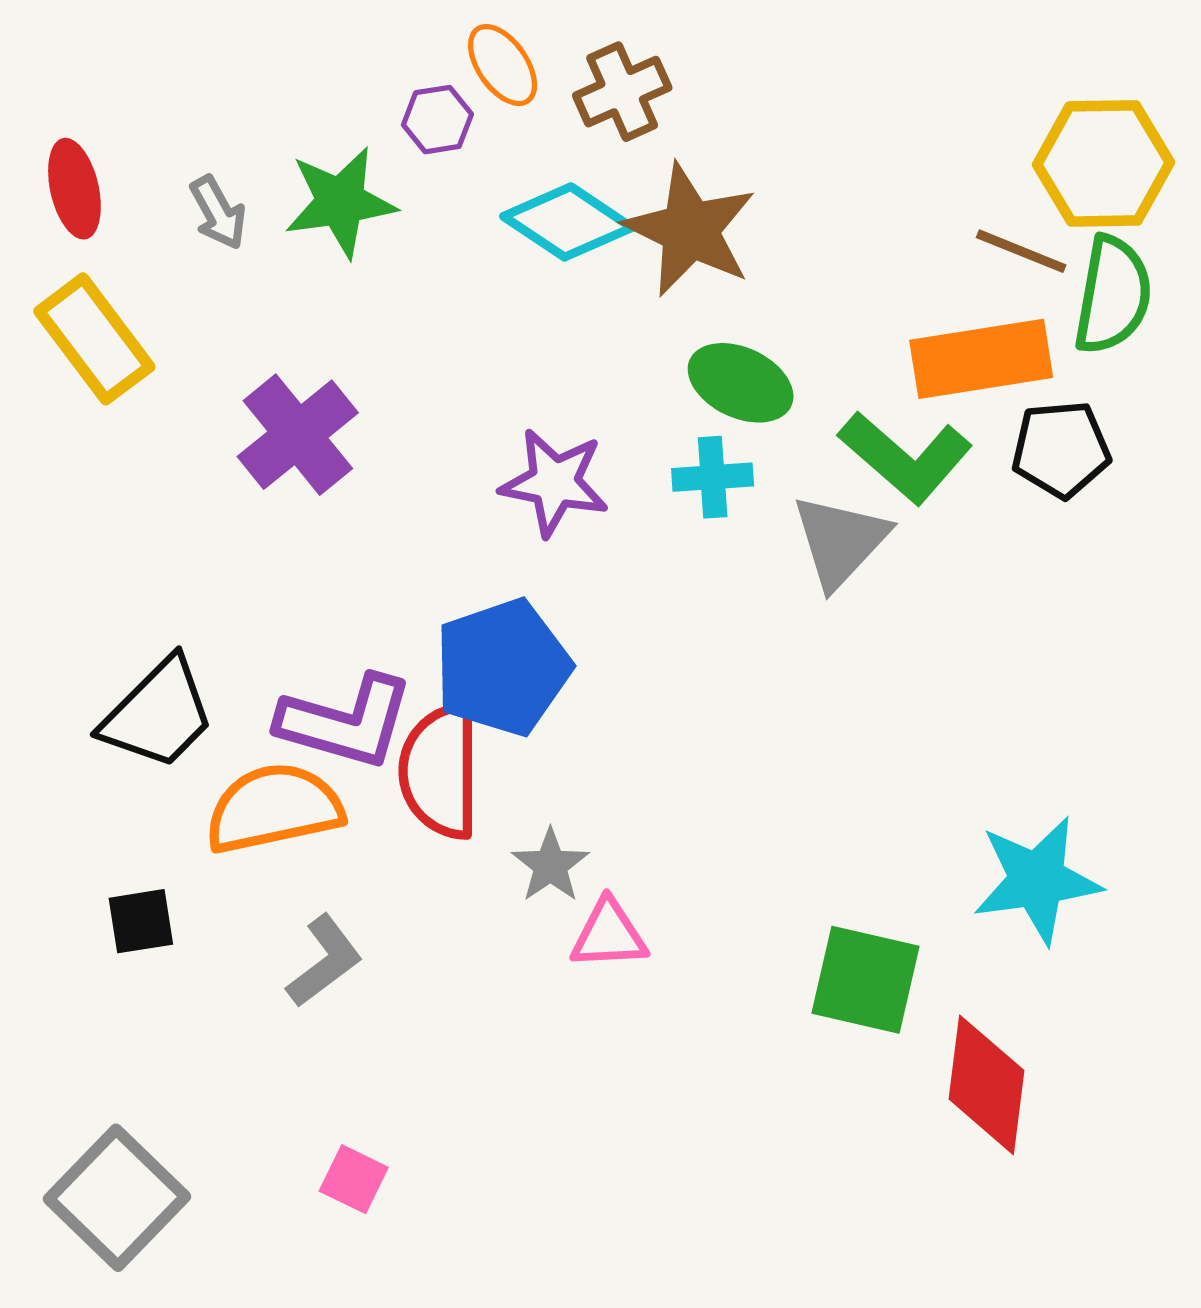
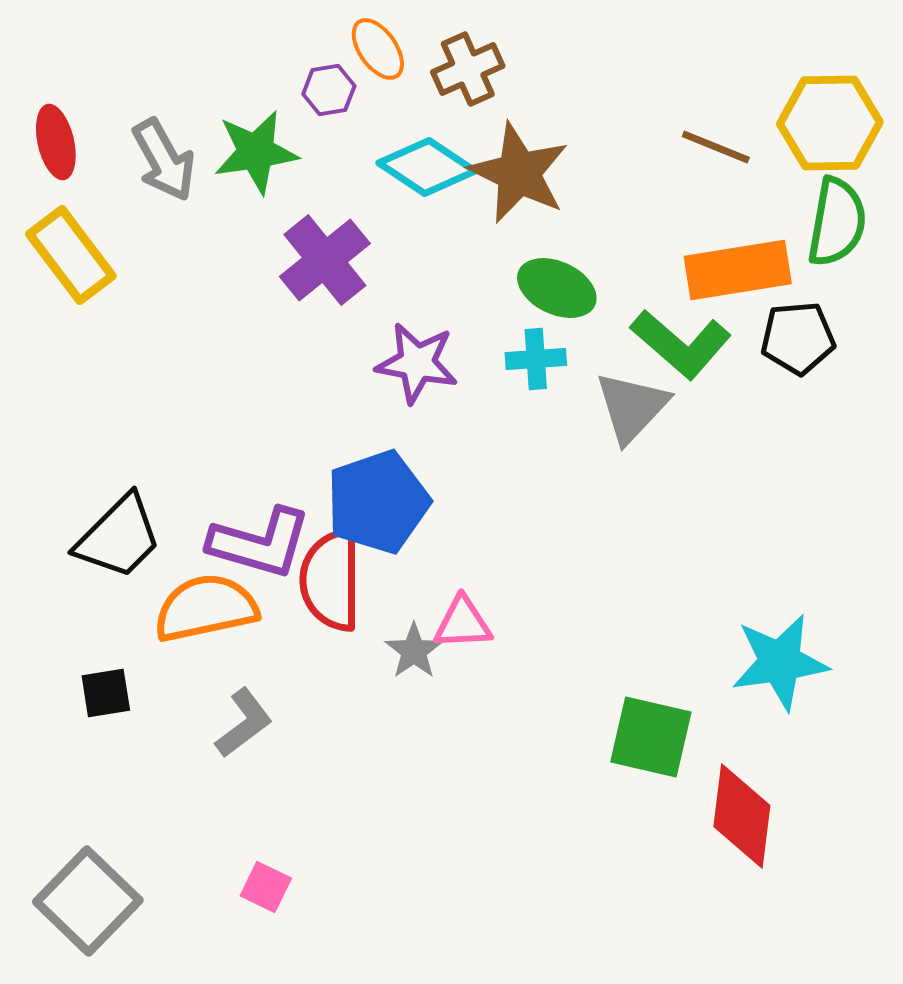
gray arrow: (218, 213) -> (164, 160), size x1.5
brown line: (1021, 251) -> (716, 147), moved
purple cross: (298, 435) -> (325, 260), moved
pink triangle: (609, 935) -> (463, 623), moved

